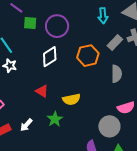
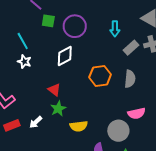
cyan arrow: (103, 16) -> (115, 29), moved
orange hexagon: (88, 56) -> (100, 76), moved
yellow semicircle: (71, 99) -> (79, 126), moved
green star: (55, 119) -> (58, 109), moved

